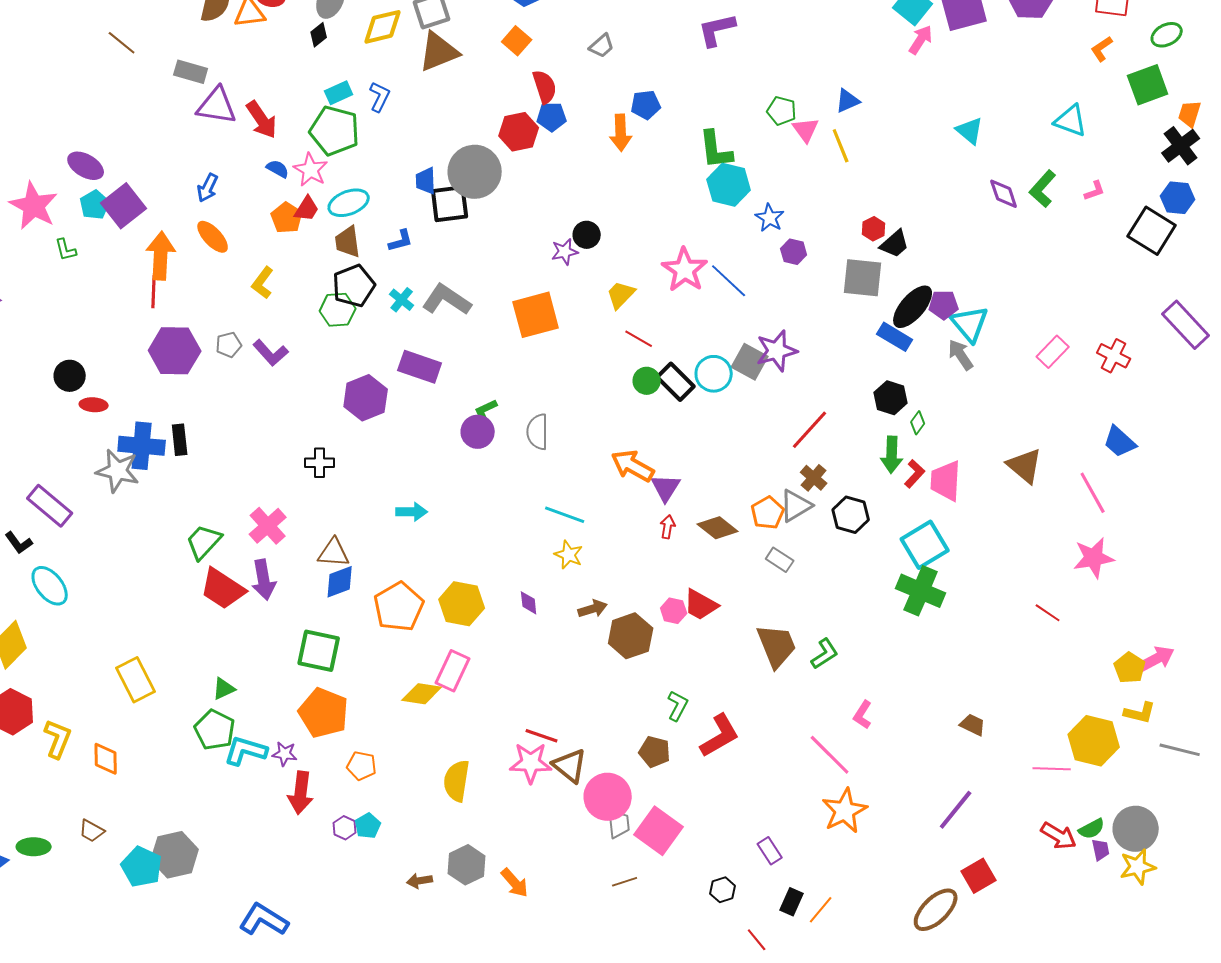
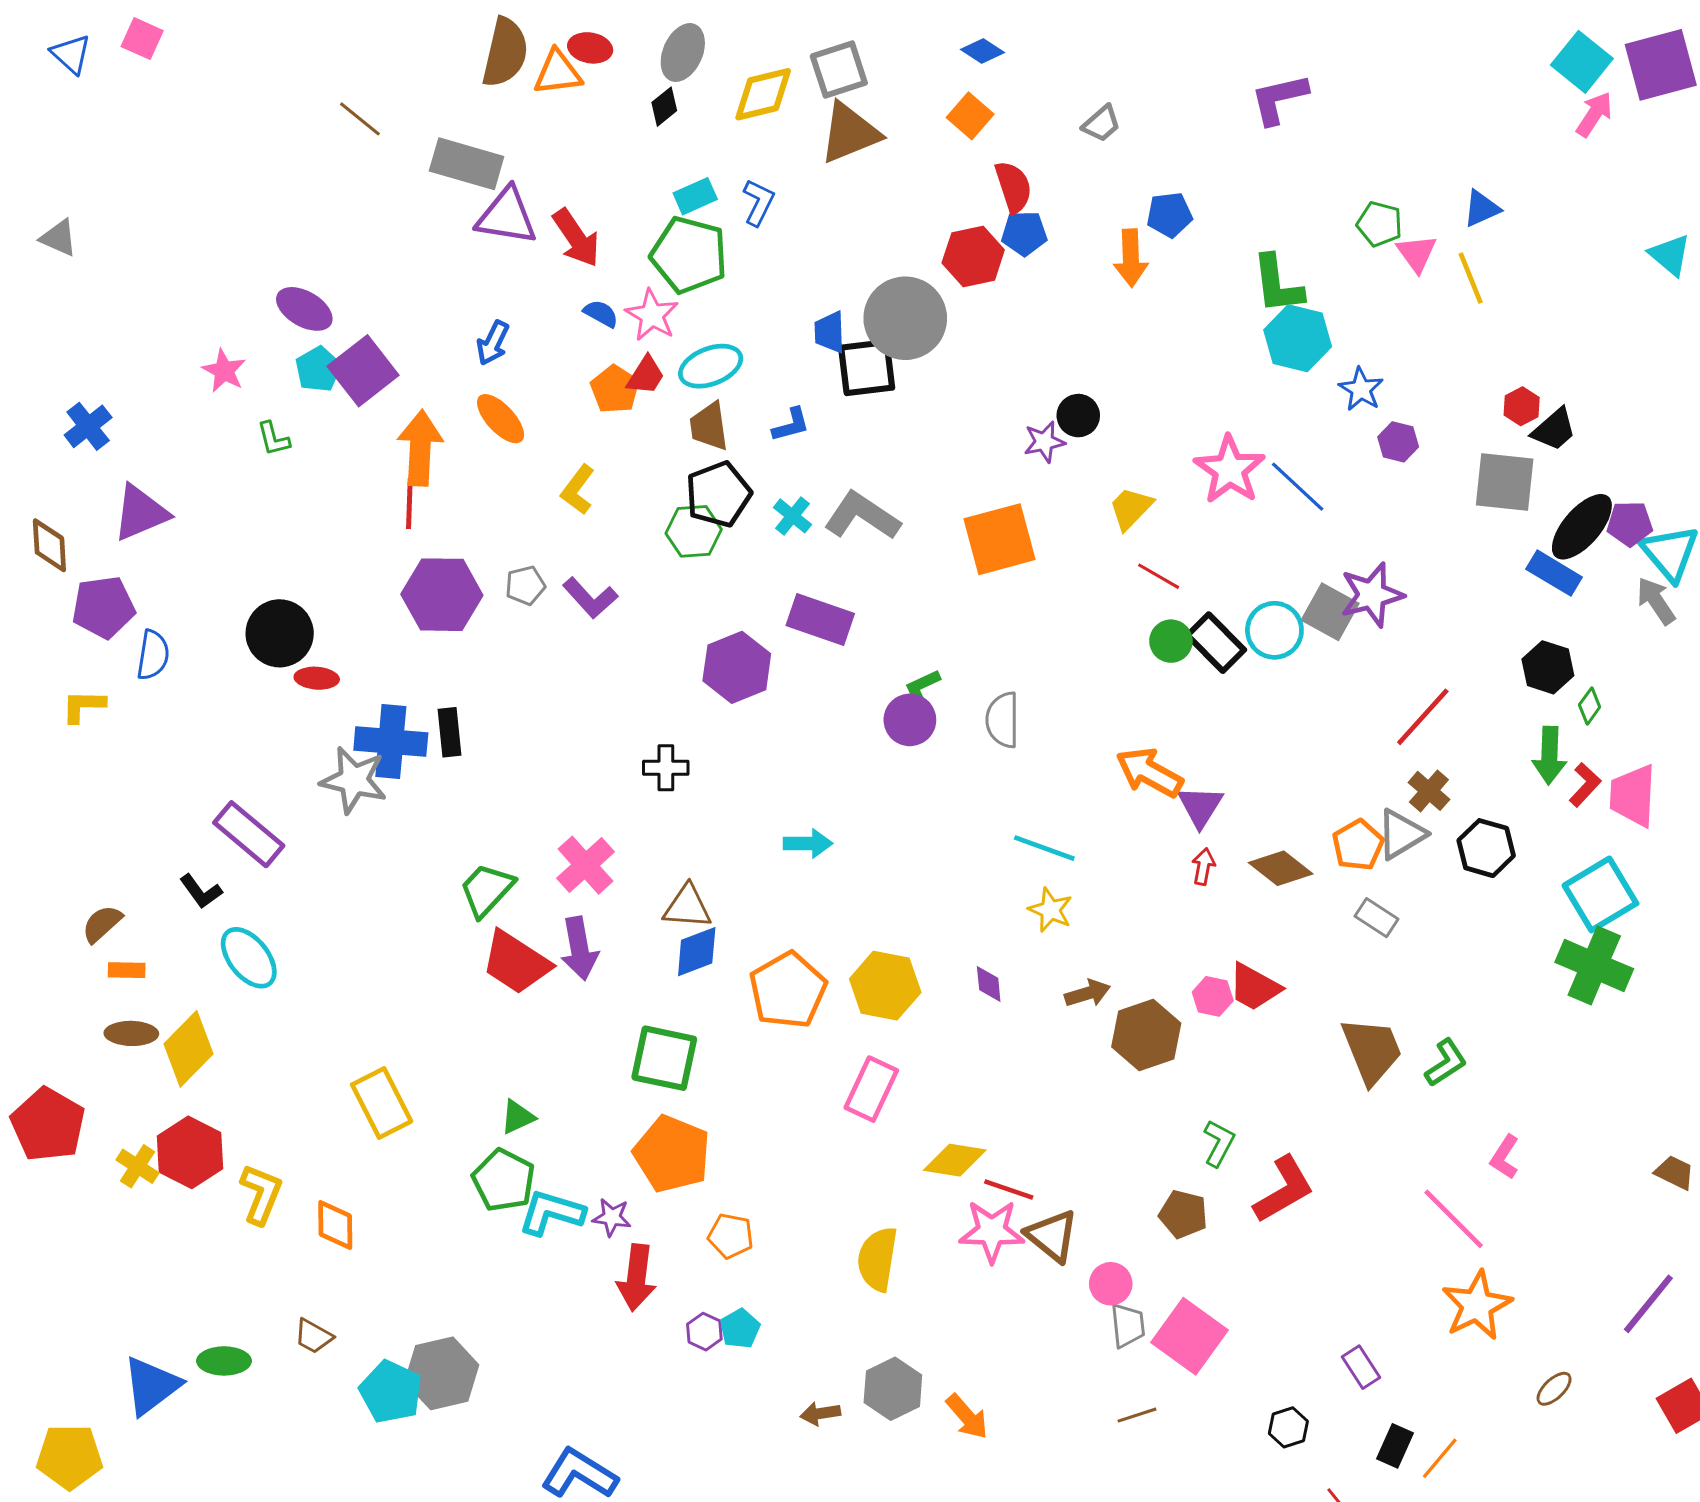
gray rectangle: (191, 72) -> (467, 164), size x1.4
pink star: (34, 206) -> (224, 371), size x0.6
black circle: (70, 376) -> (280, 633), size x1.4
yellow diamond: (422, 694) -> (955, 1160), moved
pink circle: (608, 797) -> (1111, 1284), size x0.6
brown ellipse: (936, 910) -> (1554, 1389), moved, size x0.5

